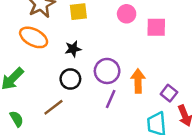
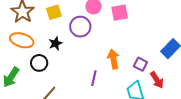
purple circle: (107, 71) -> (80, 27), moved
black circle: (70, 79) -> (39, 63), moved

